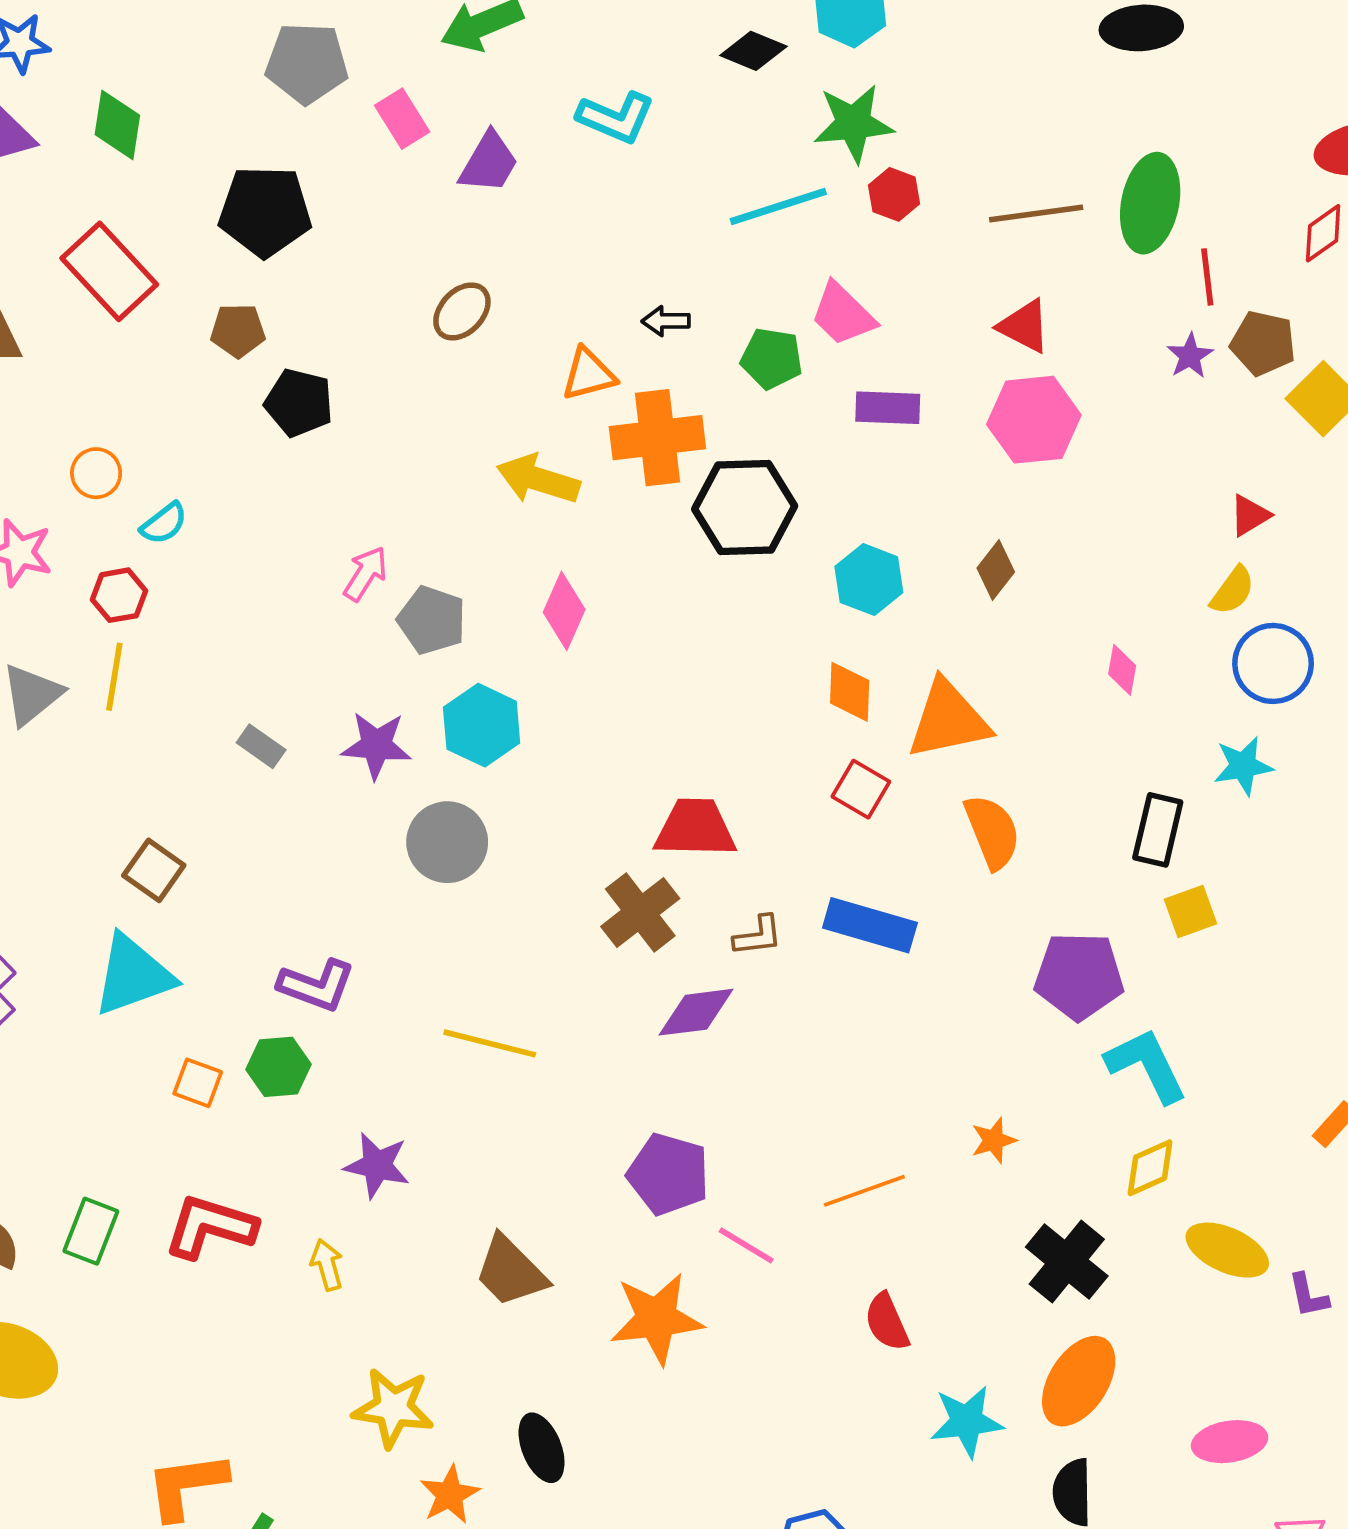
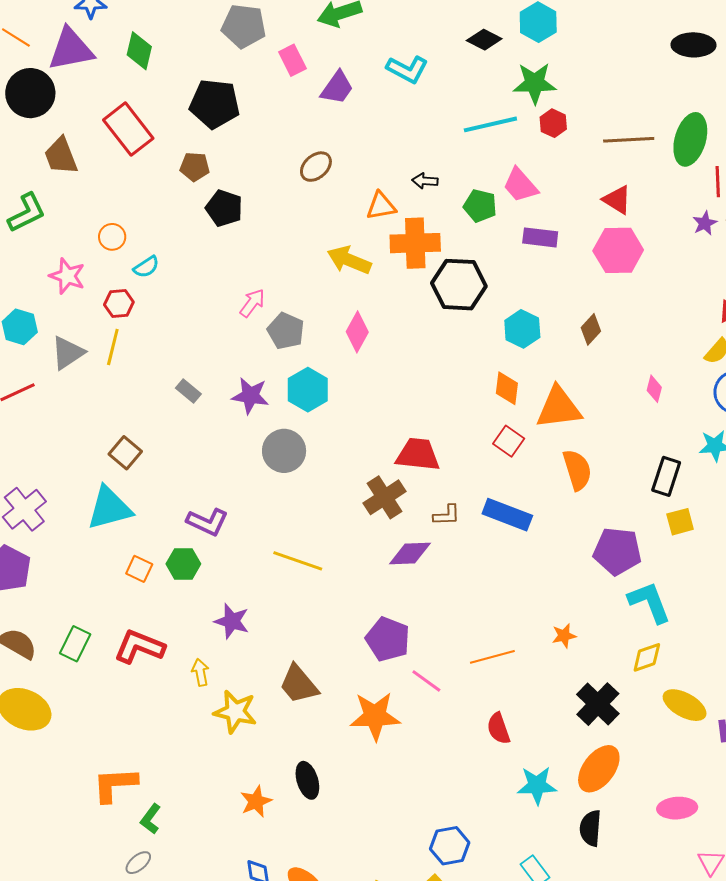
yellow star: (393, 1408) -> (235, 712), moved

